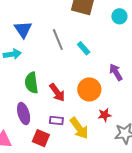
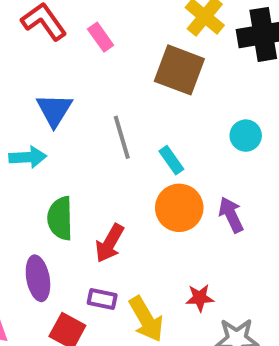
cyan circle: (119, 16) -> (246, 136), moved
orange circle: (89, 89) -> (179, 208), moved
red arrow: (57, 93) -> (110, 243), turned 60

